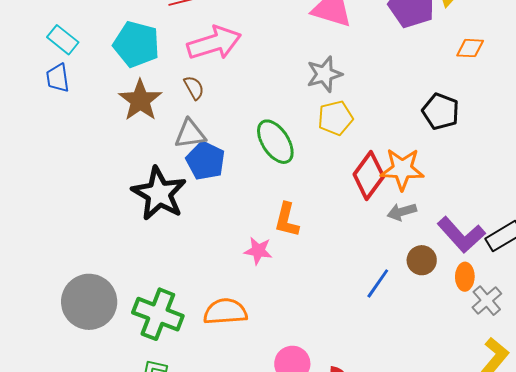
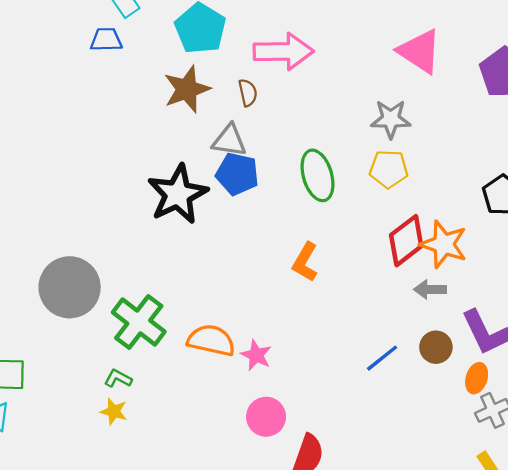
blue trapezoid: (58, 78) -> (106, 40), turned 80
blue pentagon: (205, 161) -> (237, 174), turned -30
pink star: (258, 251) -> (256, 355), moved

